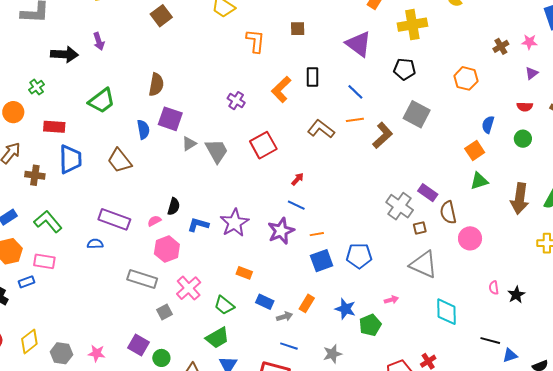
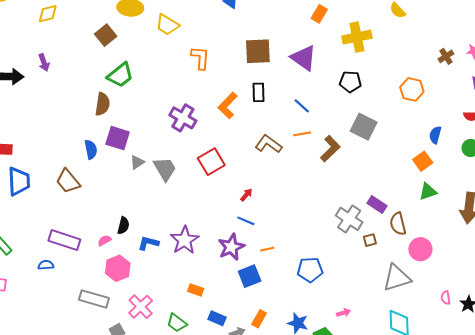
brown square: (298, 29) -> (258, 51), moved, size x1.8
green trapezoid: (102, 101) -> (120, 75), moved
purple cross: (236, 101) -> (183, 118), size x1.5
blue square: (322, 261) -> (250, 276), moved
gray triangle: (424, 264) -> (397, 278), moved, turned -40

